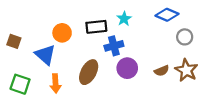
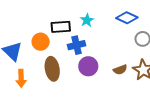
orange circle: (62, 33) -> (41, 42), moved
brown ellipse: (89, 72) -> (52, 69), turned -40

